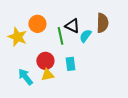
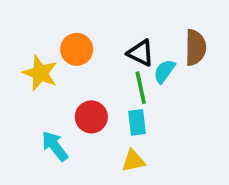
green line: (60, 36) -> (141, 88), moved
yellow triangle: (47, 75) -> (133, 161), moved

